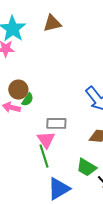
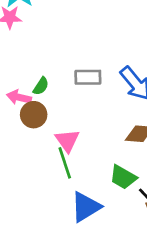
brown circle: (18, 90) -> (34, 115), moved
gray rectangle: (56, 123) -> (88, 77), moved

